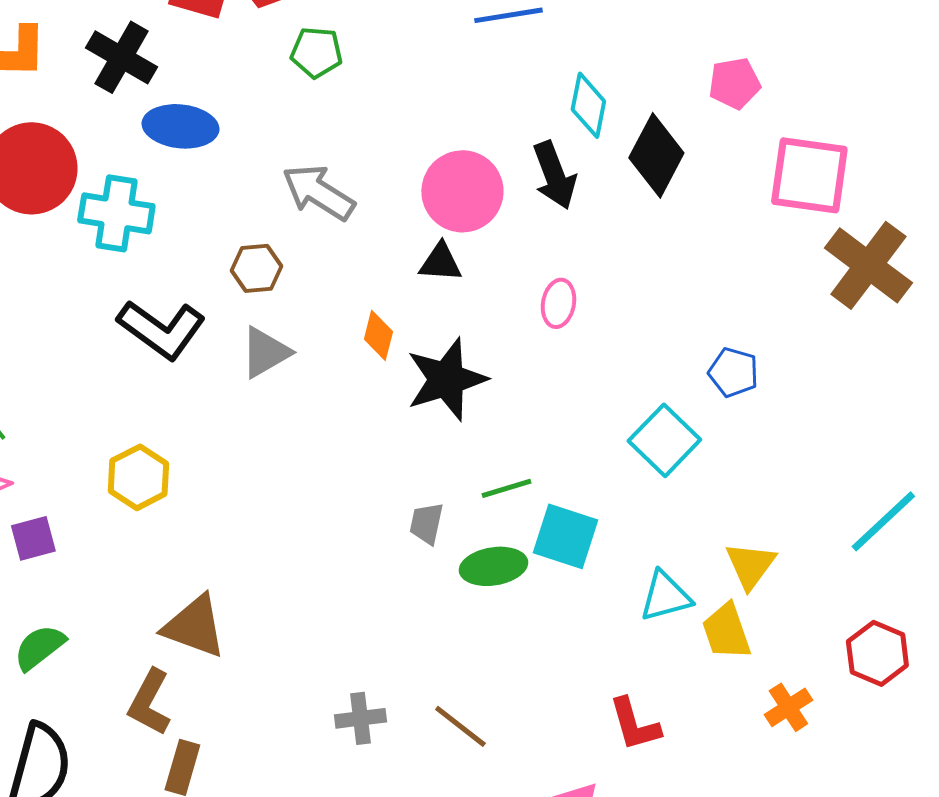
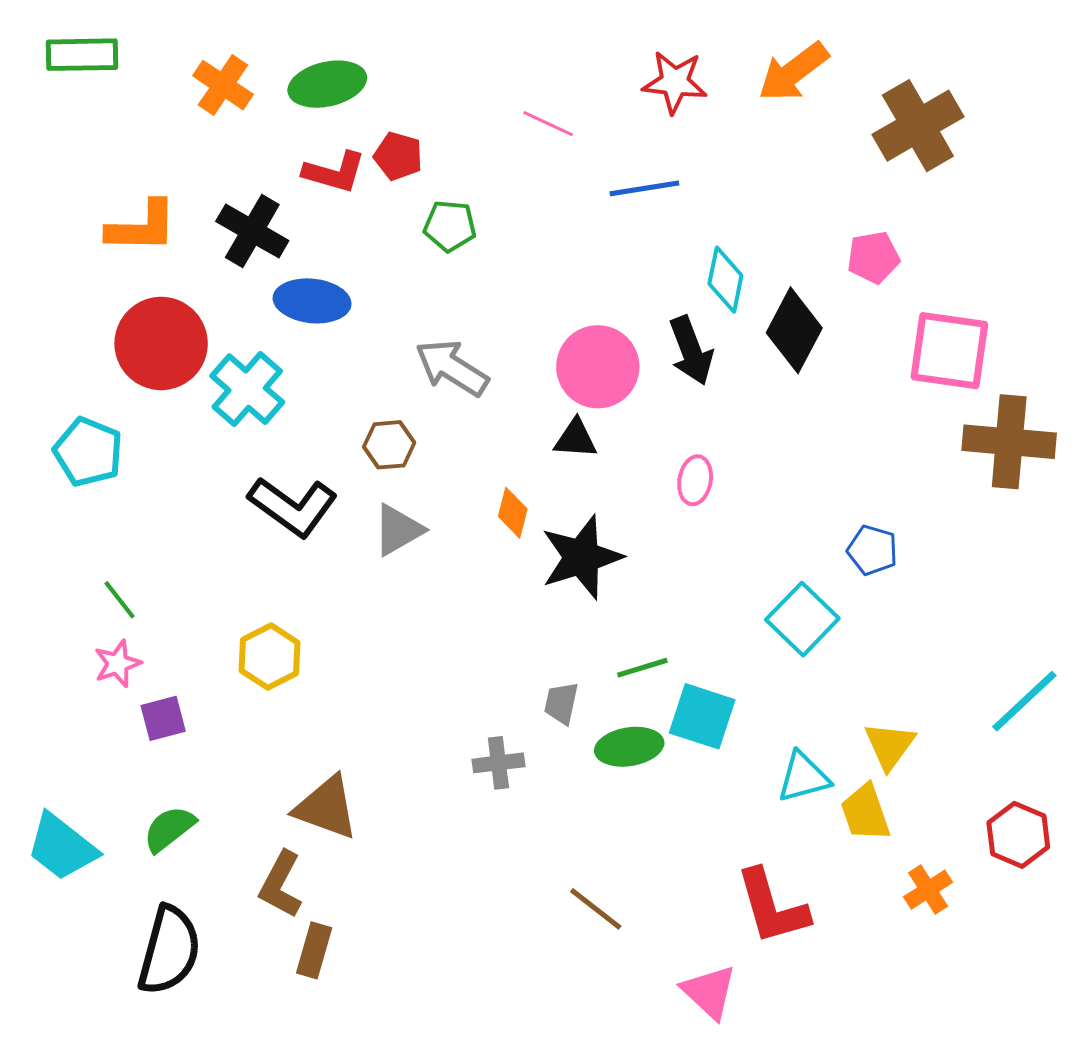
cyan cross: (116, 213) -> (247, 389), turned 32
brown cross: (868, 265) -> (1009, 442), turned -32
gray cross: (360, 718) -> (498, 763), moved
red L-shape: (634, 724) -> (772, 907), size x1.4

